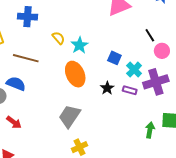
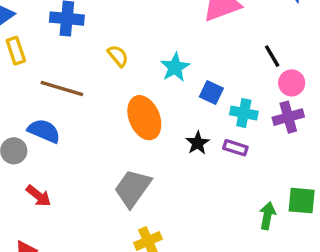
cyan star: (80, 45) -> (175, 67), moved
cyan cross: (134, 70) -> (244, 113), turned -35
purple cross: (156, 82) -> (288, 117), moved, size x0.7

